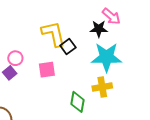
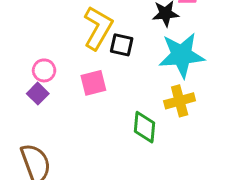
yellow L-shape: (53, 34) -> (98, 28), turned 48
black square: (68, 46) -> (122, 45), turned -35

